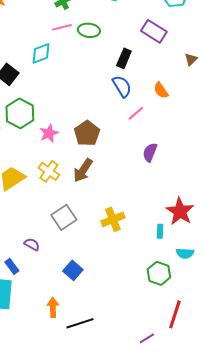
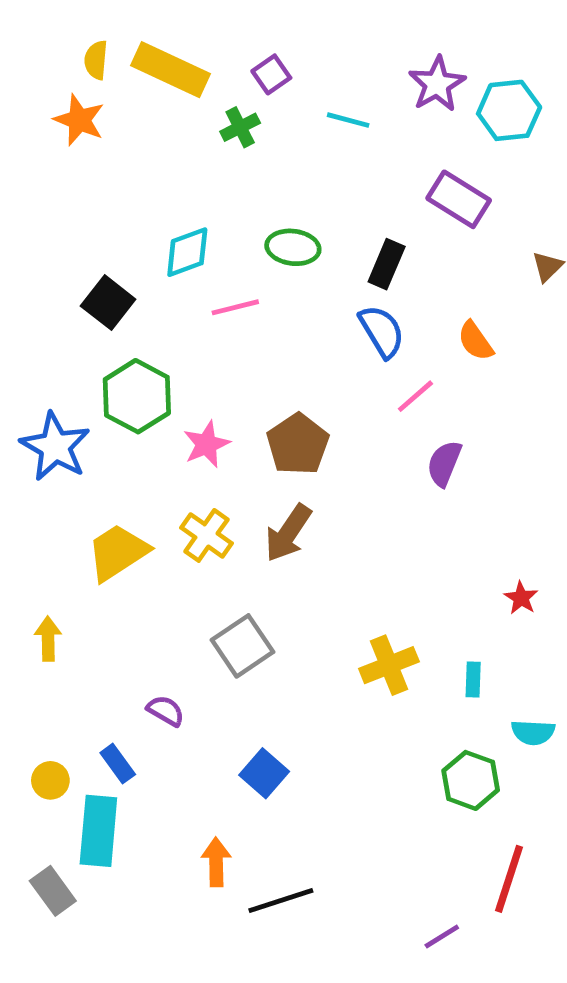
pink line: (62, 27) -> (235, 307), moved
green ellipse: (89, 30) -> (293, 247), moved
purple semicircle: (150, 152) -> (444, 463), moved
red star: (180, 211) -> (521, 598), moved, size x0.5
yellow cross: (113, 219) -> (389, 665), moved

